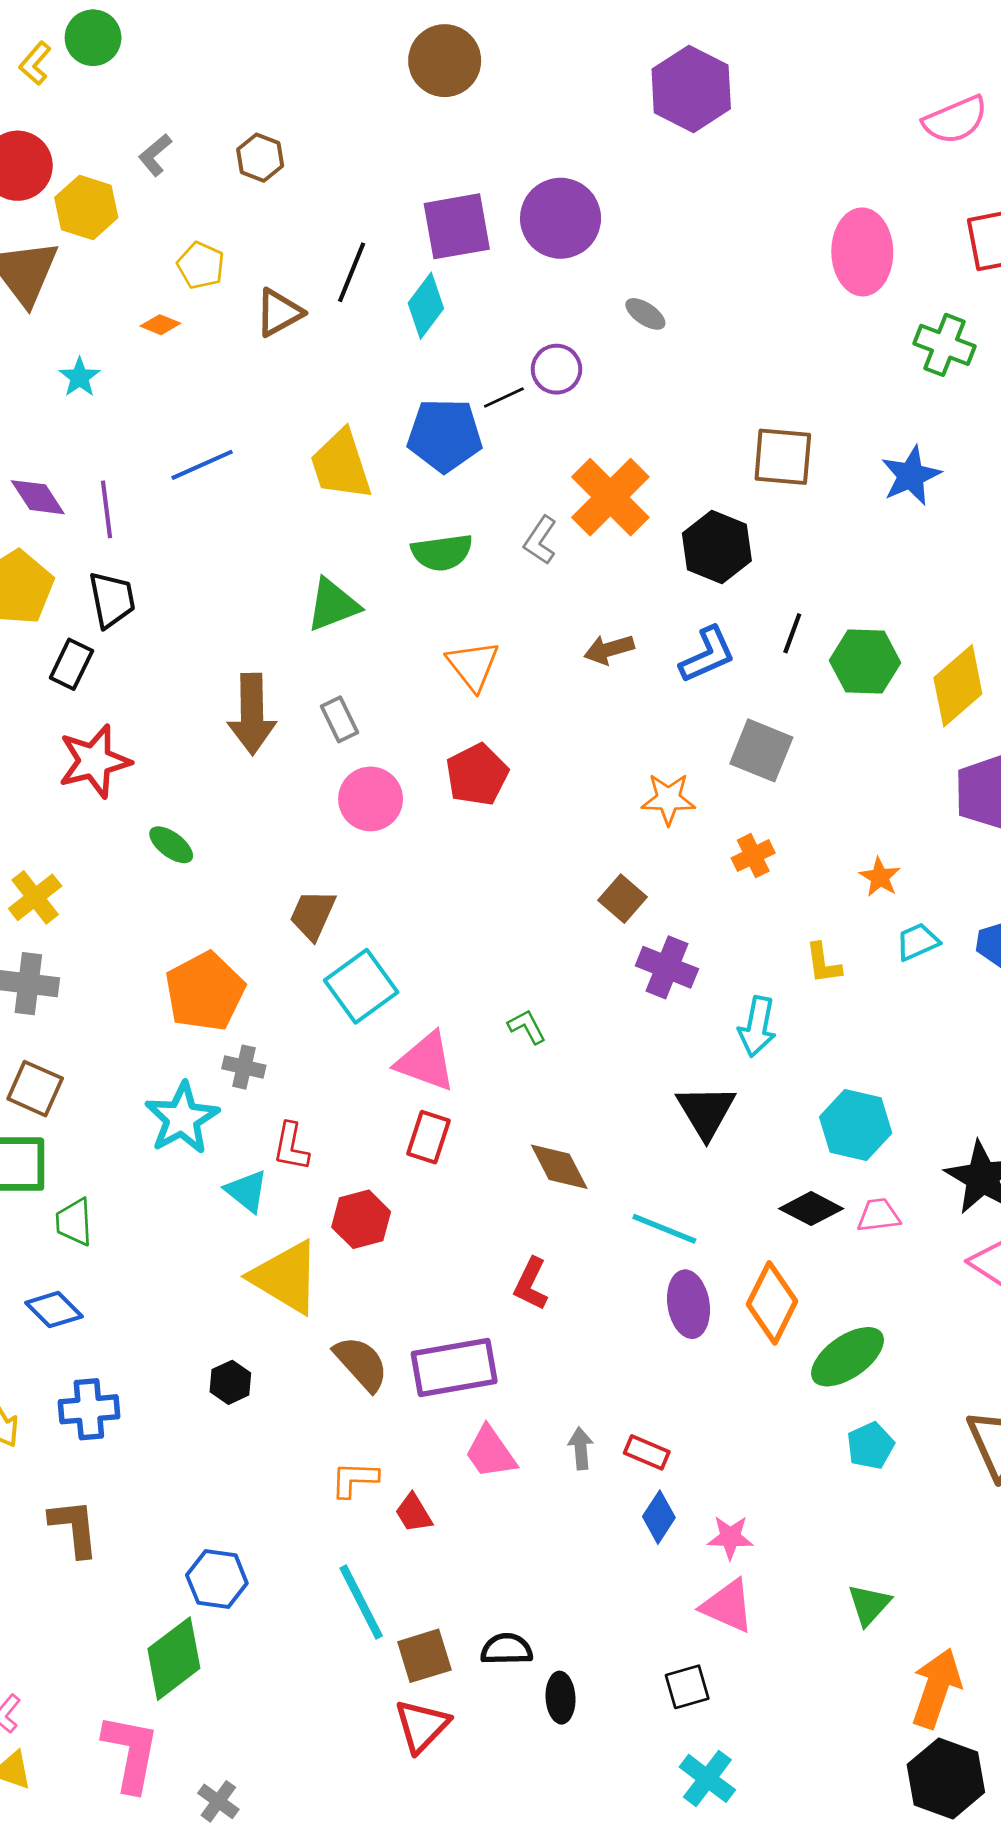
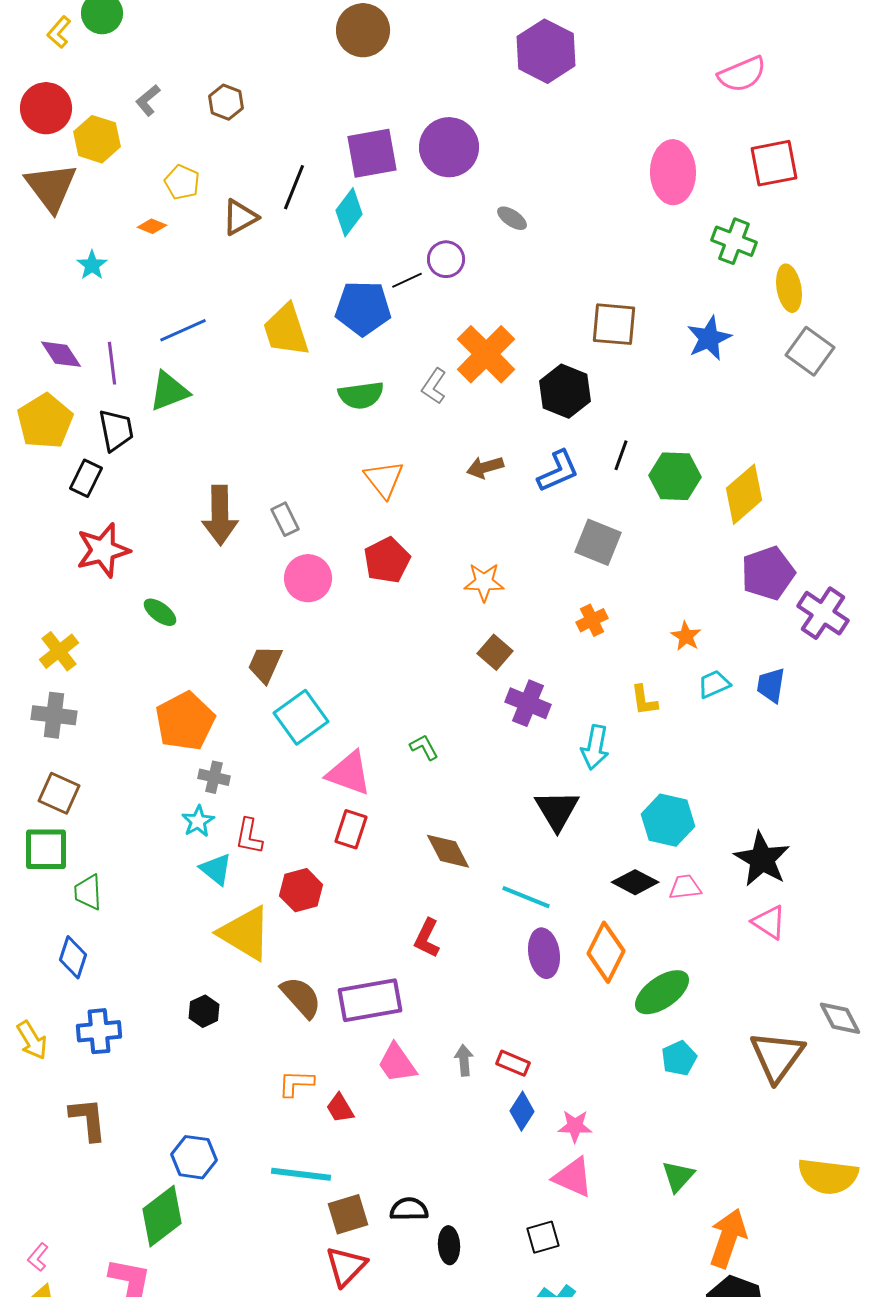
green triangle: (333, 605) -> (169, 391), moved
orange star: (668, 799) -> (484, 582), moved
cyan star: (182, 1118) -> (198, 821), moved, size x0.6
blue diamond: (54, 1310) -> (73, 957), turned 63
cyan line: (361, 1602) -> (301, 1174), turned -56

